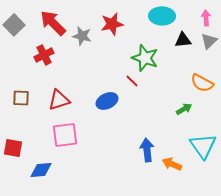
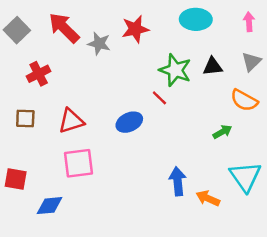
black triangle: (183, 40) -> (213, 67), moved
gray triangle: (209, 41) -> (251, 62), moved
red cross: (44, 55) -> (39, 74), moved

